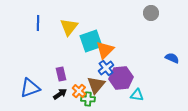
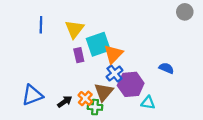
gray circle: (151, 13) -> (185, 12), moved
blue semicircle: (172, 58) -> (166, 68), moved
purple rectangle: (61, 74) -> (79, 55), moved

